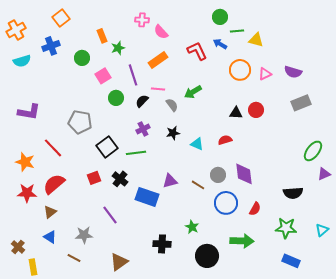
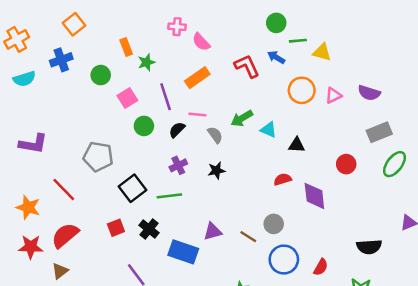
red circle: (256, 110) -> (346, 164), moved
cyan triangle: (197, 144) -> (269, 130), moved
green ellipse: (313, 151) -> (395, 164), moved
purple diamond: (244, 174) -> (314, 196), moved

